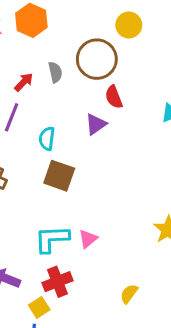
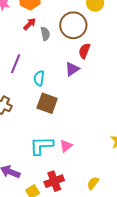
red arrow: (24, 82) -> (30, 24), moved
red semicircle: (114, 97) -> (84, 51), turned 42
red cross: (57, 282) -> (54, 181), moved

